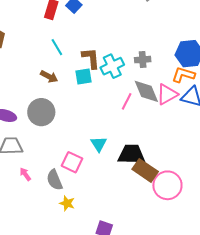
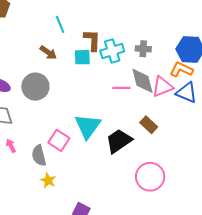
pink line: (127, 101) -> (121, 88), turned 54
cyan triangle: (99, 144) -> (88, 126), size x1.6
black trapezoid: (132, 154) -> (119, 141), turned -44
brown rectangle: (145, 170) -> (149, 125), moved, size x0.7

